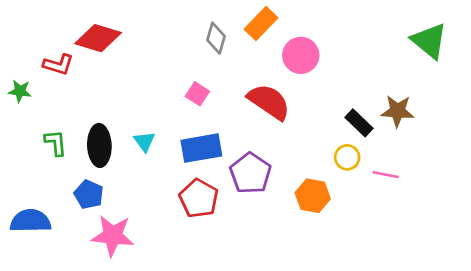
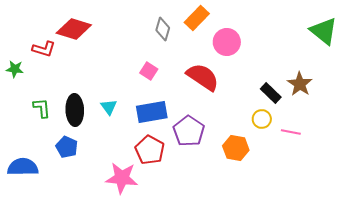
brown star: (397, 111) -> (300, 84), turned 30
pink star: (113, 236) -> (122, 178), moved

